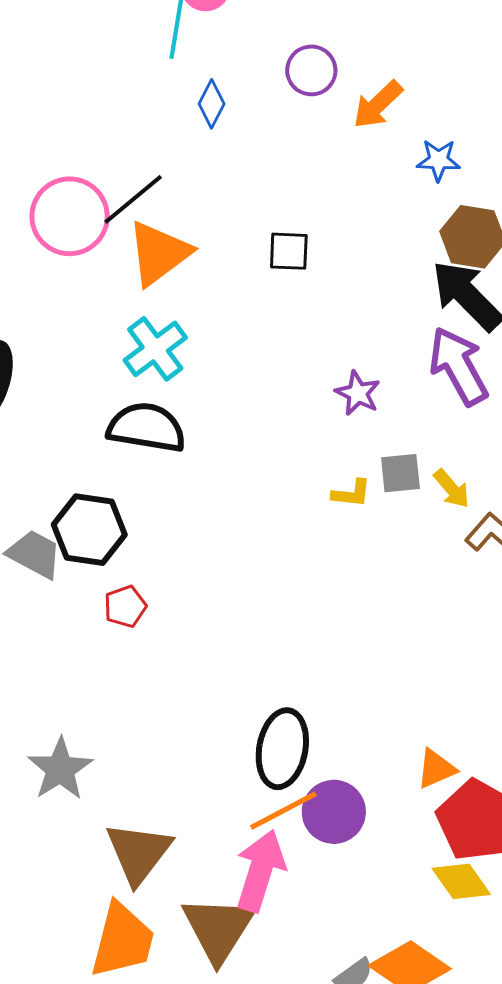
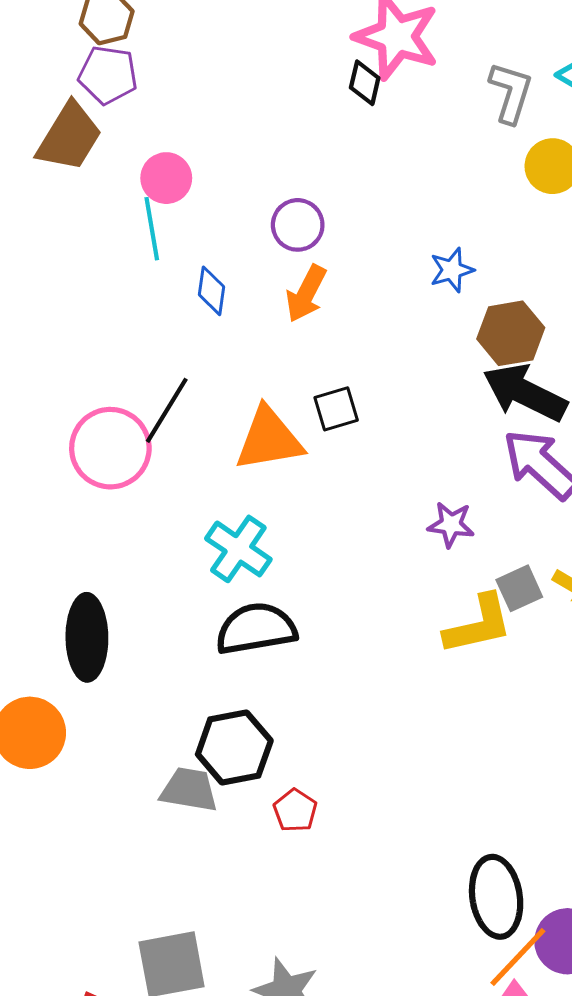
orange arrow: (378, 105) -> (306, 294), moved
orange triangle: (159, 253) -> (269, 439), moved, turned 46
yellow L-shape: (351, 494) -> (478, 625), size x1.8

